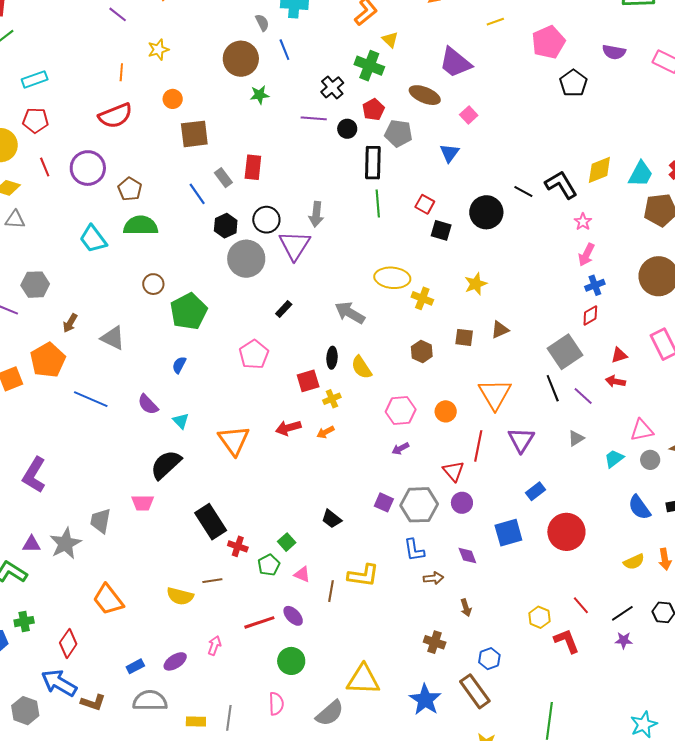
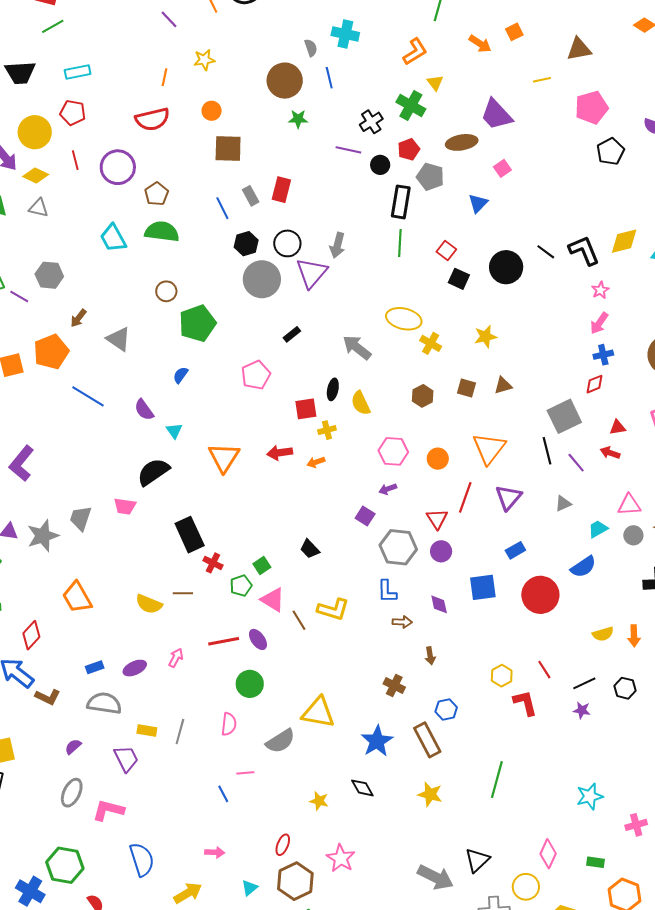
brown ellipse: (425, 95) -> (462, 142), turned -40
purple square: (384, 502) -> (365, 516), moved
blue semicircle: (639, 507) -> (583, 567), moved, turned -96
pink triangle: (302, 574) -> (273, 600), size x1.5
brown line: (331, 591) -> (299, 620), turned -50

